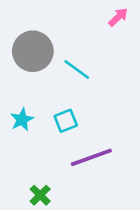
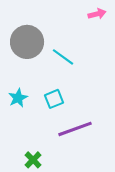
pink arrow: (118, 17) -> (97, 14), turned 30

